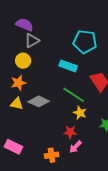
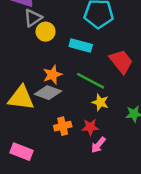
yellow circle: (23, 61) -> (46, 32), moved
orange star: (18, 83) -> (52, 75), moved
yellow triangle: (17, 104) -> (21, 98), size x1.6
orange cross: (52, 155) -> (63, 126), moved

